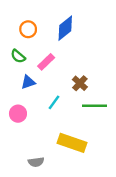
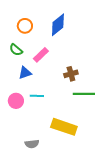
brown cross: (80, 83) -> (71, 74), turned 32
cyan line: (54, 102) -> (37, 96), moved, turned 56

